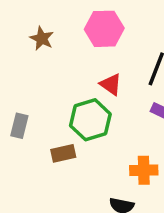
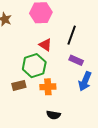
orange cross: (144, 170) -> (48, 87), moved

